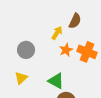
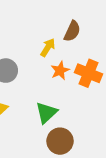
green triangle: (56, 81) -> (46, 113), turned 48

